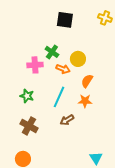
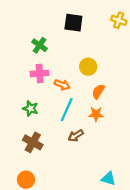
green cross: (52, 52) -> (40, 45), moved
orange arrow: (63, 69) -> (62, 85), moved
cyan triangle: (96, 158) -> (108, 179), turned -40

